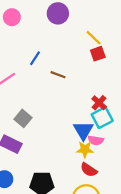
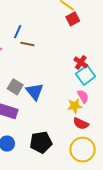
brown line: (58, 75) -> (27, 44), moved
blue triangle: (83, 130) -> (35, 92), moved
pink semicircle: (96, 140) -> (83, 96), turned -120

